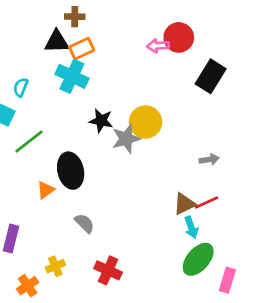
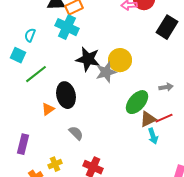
black star: (101, 121) -> (88, 59), size x1.4
green ellipse: (198, 259) -> (137, 102), moved

